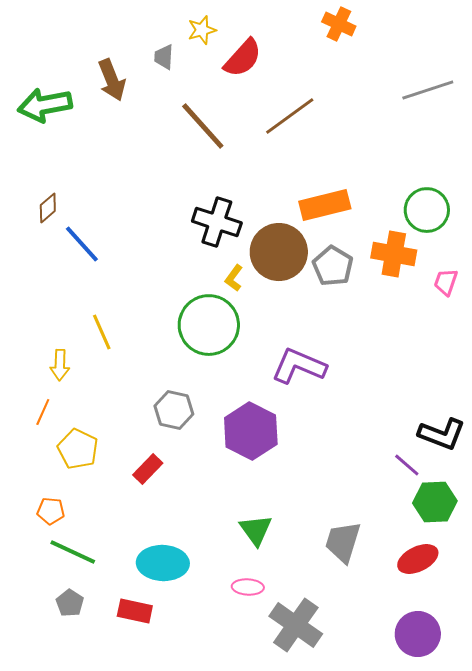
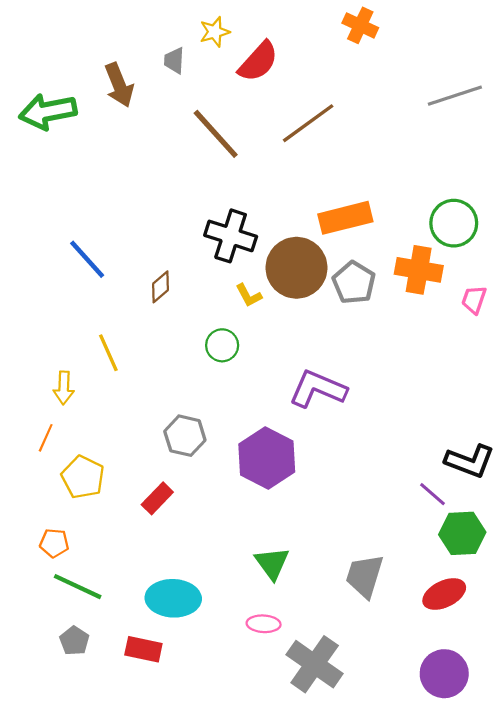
brown diamond: (48, 208) -> (160, 287), moved
yellow L-shape: (234, 278) -> (249, 295), turned -64
green circle: (209, 325) -> (222, 345), size x0.5

